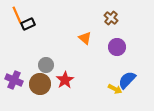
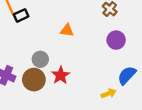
orange triangle: (85, 38) -> (67, 30), moved, turned -32
yellow arrow: (115, 89) -> (109, 93), moved, turned -48

